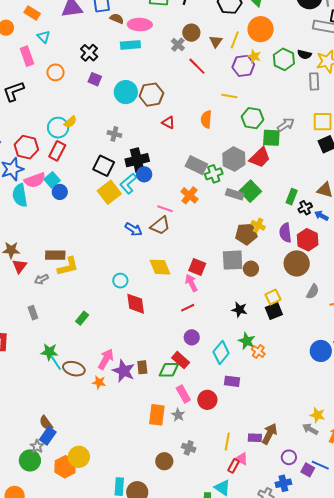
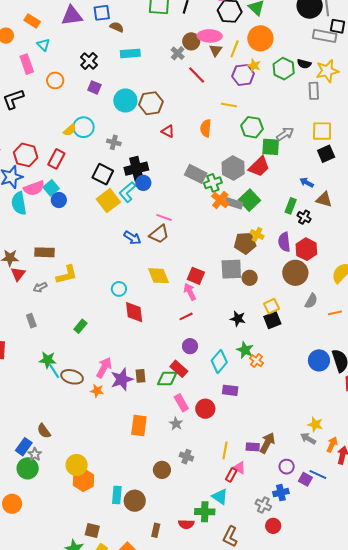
pink ellipse: (140, 25) -> (210, 36), moved
cyan circle: (58, 128) -> (84, 127), moved
orange cross: (189, 195) -> (220, 200), moved
black cross: (305, 208) -> (304, 217), turned -32
blue arrow: (321, 216) -> (307, 183), moved
brown rectangle: (55, 255) -> (45, 252), moved
purple star: (124, 371) -> (122, 379), turned 30
orange rectangle: (157, 415) -> (139, 426), moved
blue rectangle: (48, 436) -> (24, 447), moved
orange hexagon: (65, 467) -> (84, 480), moved

